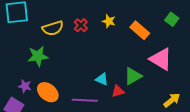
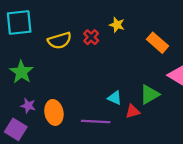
yellow star: (109, 21) -> (117, 25), moved
green star: (38, 56) -> (21, 72), moved, turned -30
orange ellipse: (48, 92) -> (54, 112), turned 40

